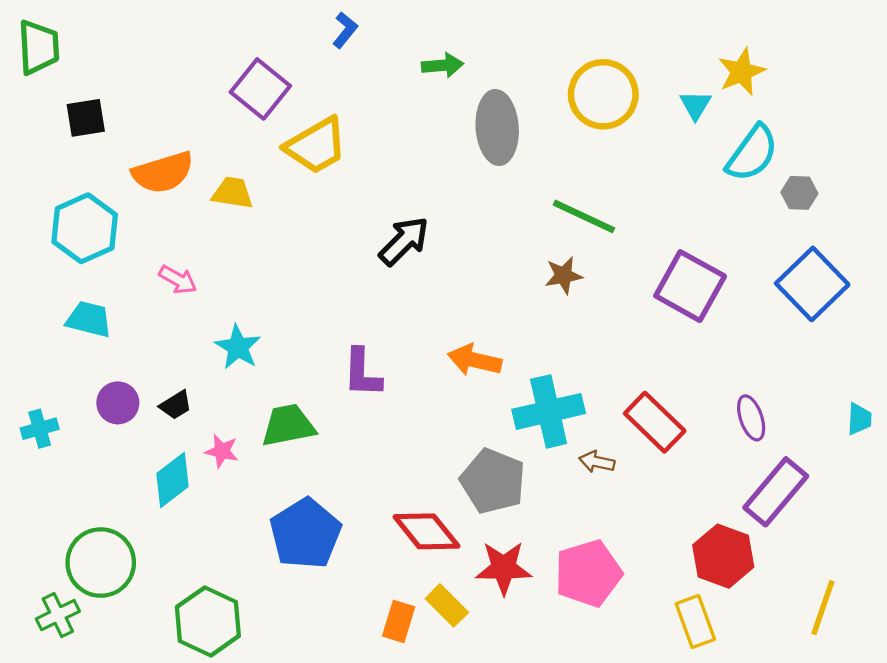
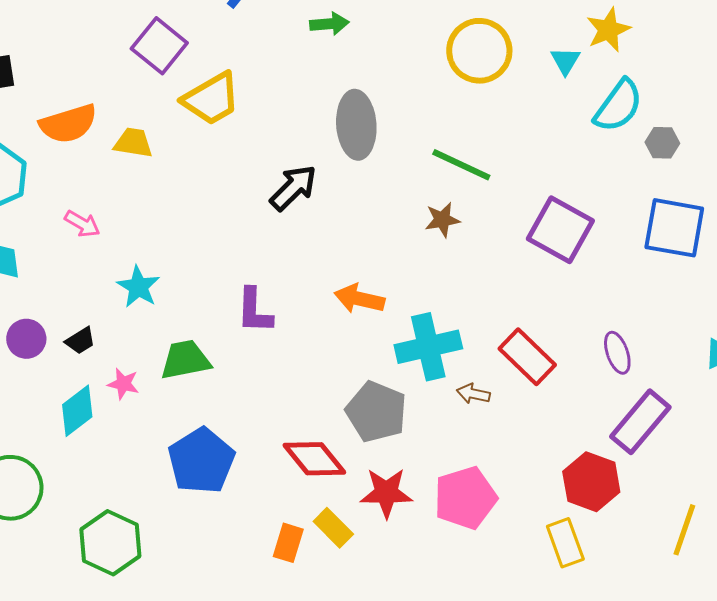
gray ellipse: (497, 128) -> (356, 125), moved
blue square: (812, 284) -> (674, 228), turned -36

